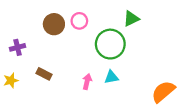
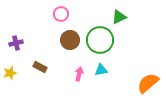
pink circle: (79, 21) -> (61, 14), moved
brown circle: (54, 24) -> (70, 40), moved

